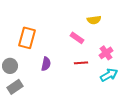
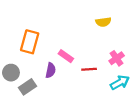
pink rectangle: (77, 38) -> (66, 56), moved
gray rectangle: (15, 87) -> (27, 87), moved

